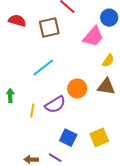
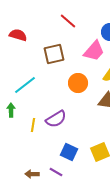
brown square: (49, 28) -> (54, 54), moved
cyan line: (43, 68) -> (25, 85), moved
orange circle: (77, 89) -> (78, 83), moved

